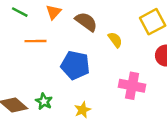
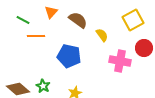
green line: (20, 12) -> (23, 20), moved
pink cross: (132, 86) -> (120, 61), moved

